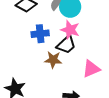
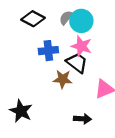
black trapezoid: (66, 45) -> (77, 63), turned -100

